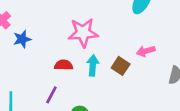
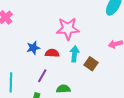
blue star: (22, 39) -> (33, 48), moved
brown square: (121, 66) -> (91, 64), moved

